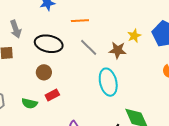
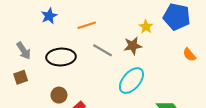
brown circle: (44, 72) -> (59, 95), moved
cyan ellipse: (108, 82) -> (131, 81), turned 68

